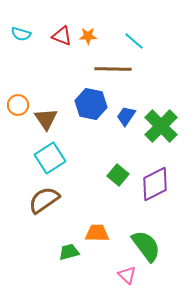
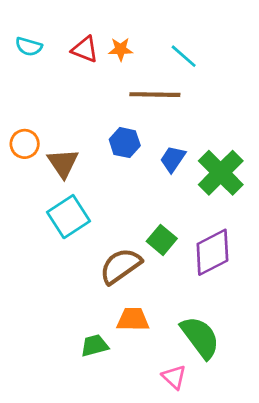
blue hexagon: (91, 104) -> (125, 143), size x0.7
brown semicircle: (44, 200) -> (121, 266), moved

